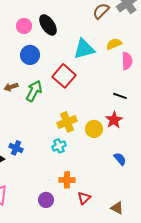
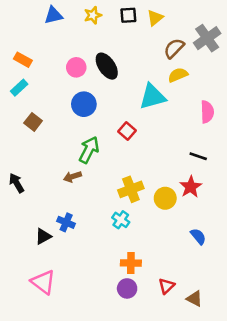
yellow semicircle: (114, 44) -> (178, 75), moved
red square: (64, 76) -> (127, 131), size x0.6
brown arrow: (11, 87) -> (72, 177), moved
cyan cross: (59, 146) -> (121, 220), turned -32
red triangle: (84, 198) -> (166, 286), moved
purple circle: (46, 200) -> (127, 288), moved

